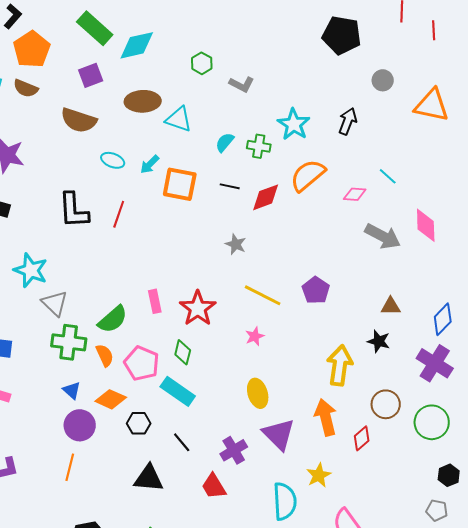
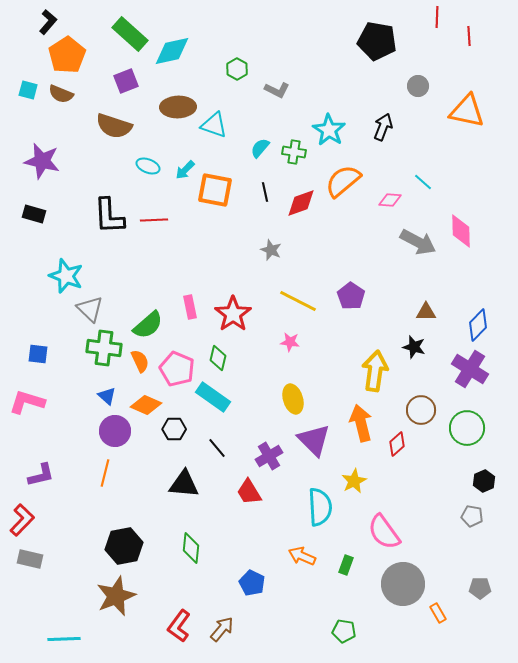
black line: (230, 186) -> (265, 192), turned 66
red line: (119, 214) -> (154, 220), turned 68
pink star: (255, 336) -> (290, 342), turned 30

